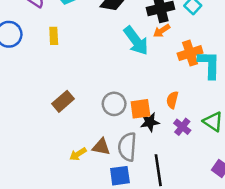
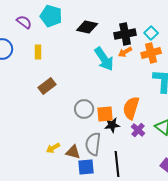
orange cross: (190, 53) -> (151, 53), moved
orange semicircle: (172, 100) -> (131, 108), size x1.6
brown rectangle: (63, 101) -> (47, 86), moved
brown triangle: (101, 147) -> (73, 152), moved

